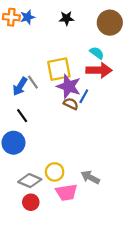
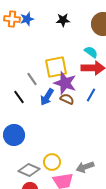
blue arrow: (20, 86) -> (47, 97), moved
blue line: (84, 96) -> (91, 95), moved
black line: (22, 116) -> (19, 97), moved
gray arrow: (90, 177) -> (85, 167), turned -48

